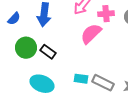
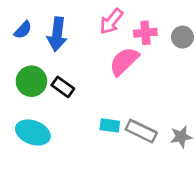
blue semicircle: (14, 19) -> (23, 30), moved
cyan ellipse: (42, 84) -> (33, 133), moved

